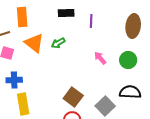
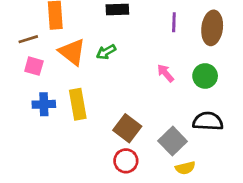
purple line: (91, 21) -> (174, 22), moved
yellow rectangle: (23, 104) -> (78, 104), moved

